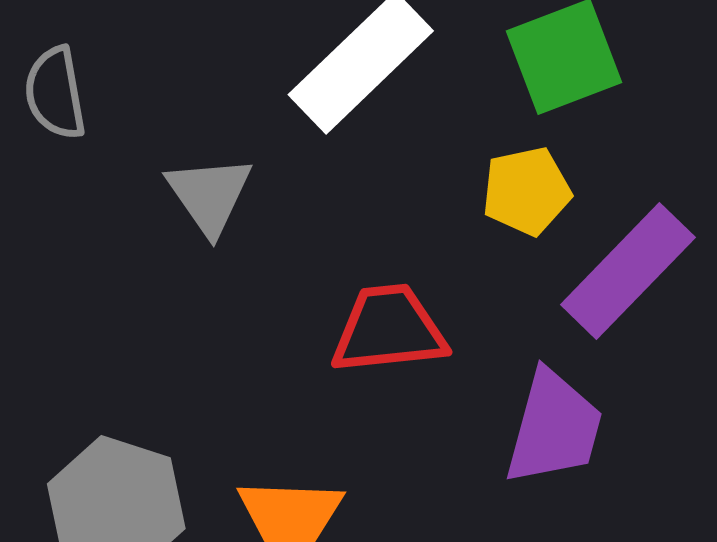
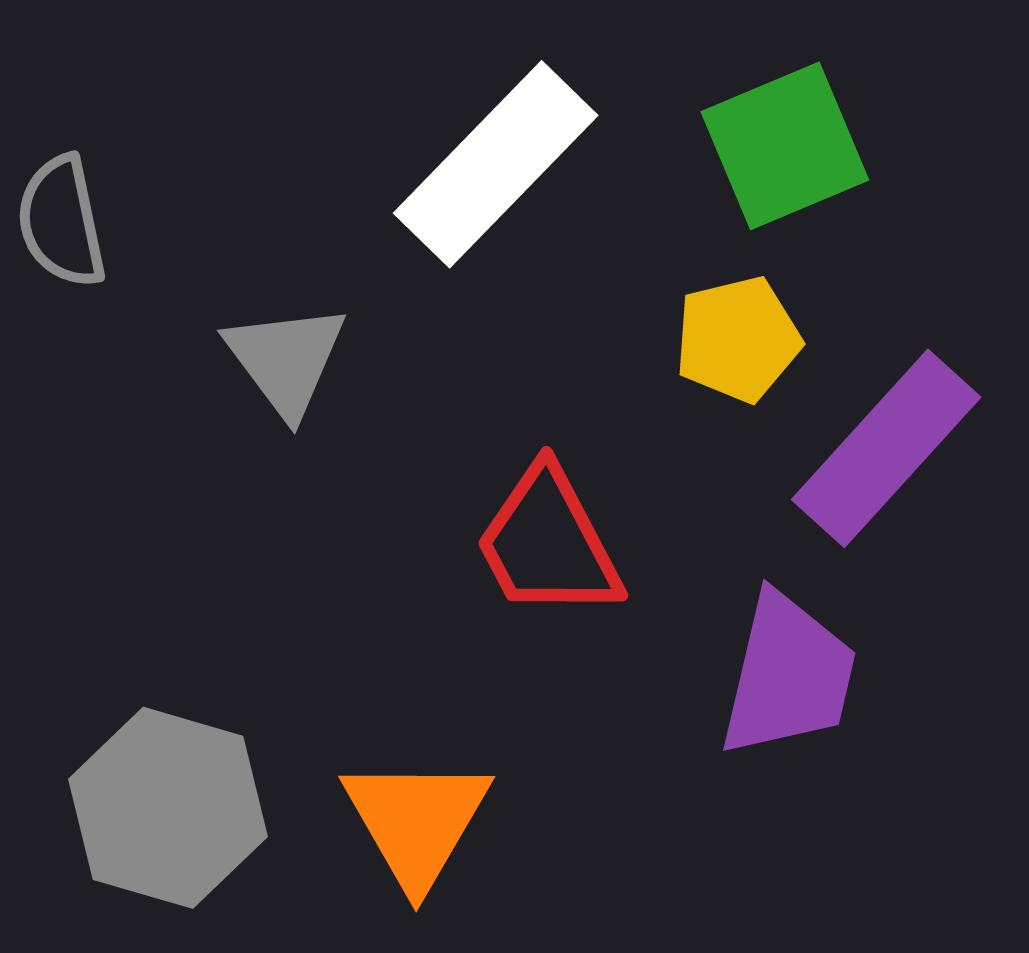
red trapezoid: (389, 329) -> (548, 543), turned -110

